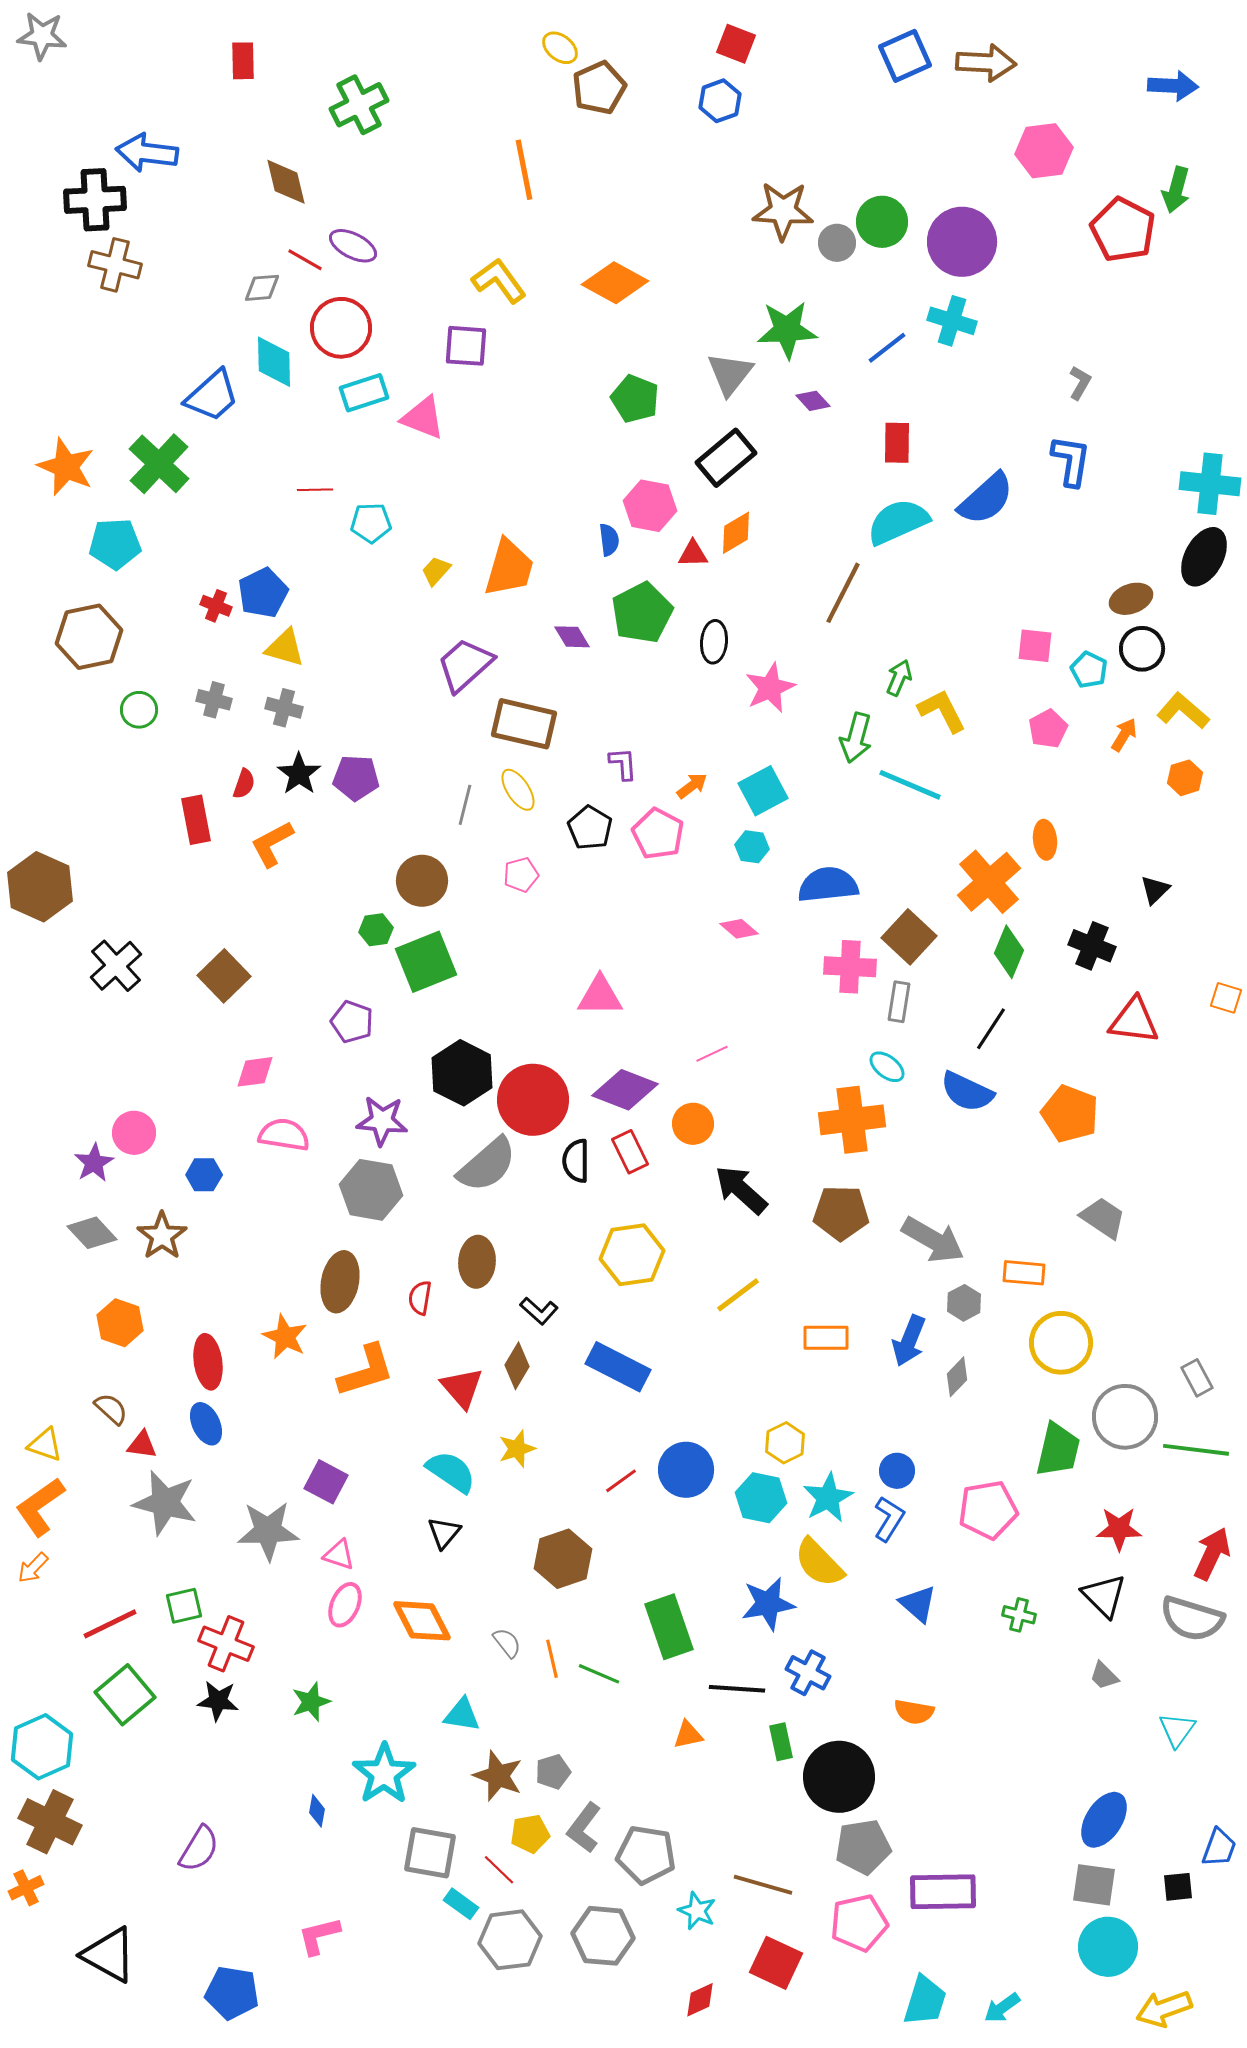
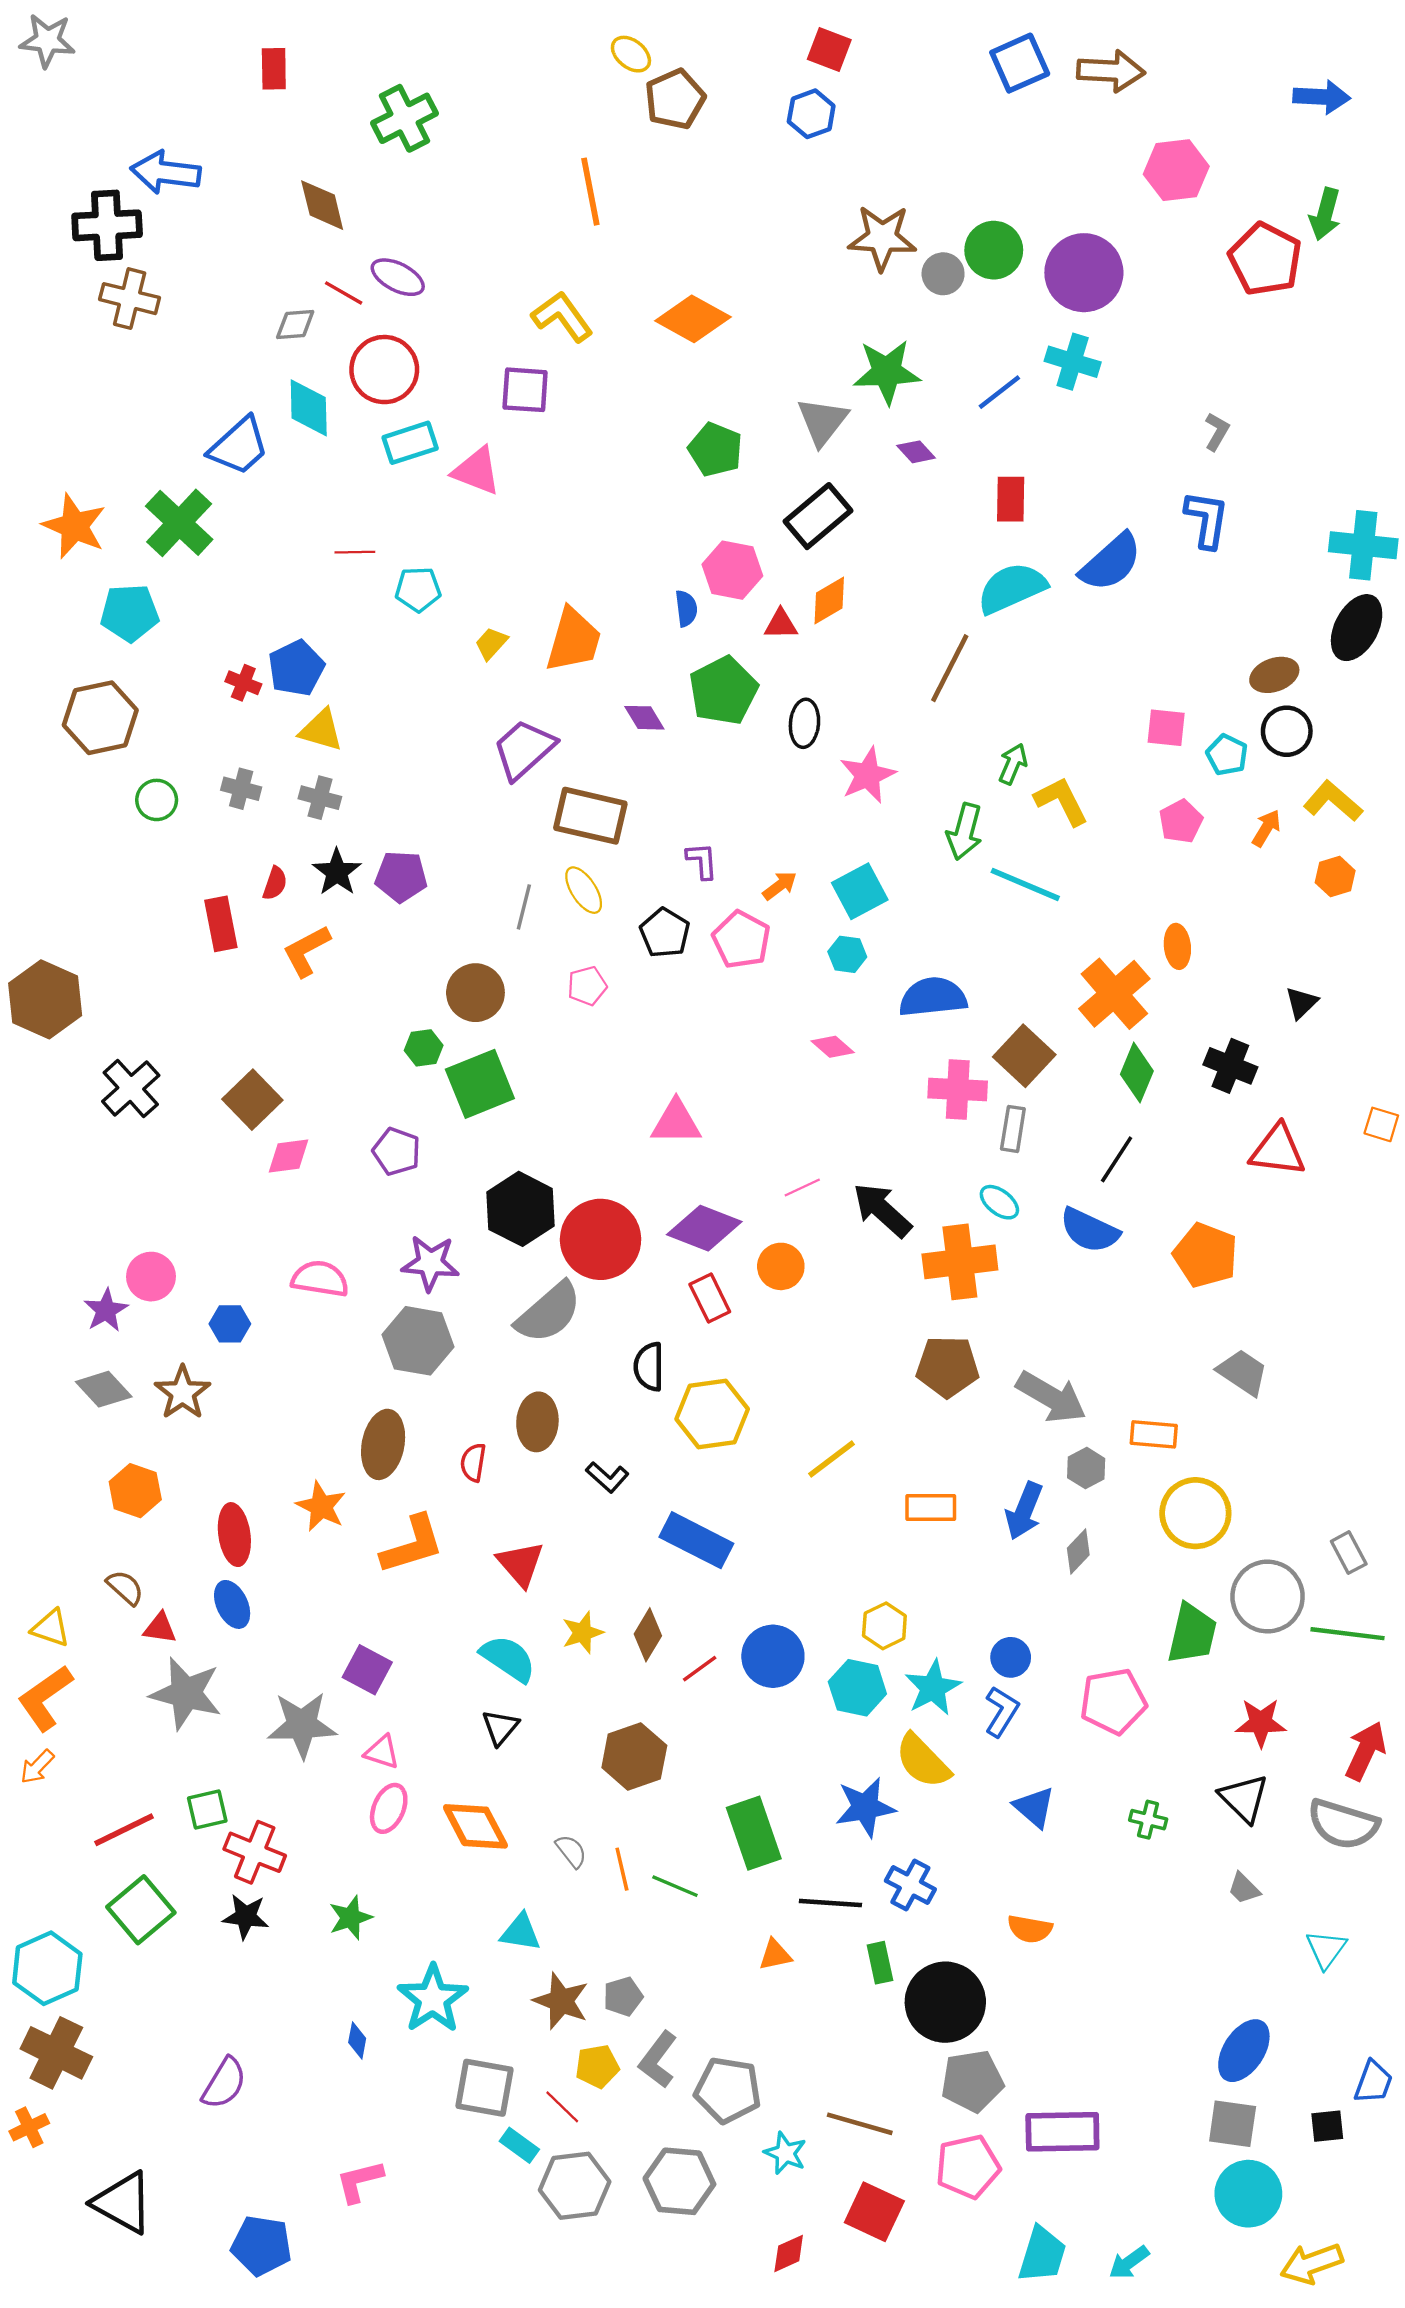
pink diamond: (255, 1072) -> (288, 1156), moved
black semicircle: (576, 1161) -> (649, 1367), moved
black arrow: (741, 1190) -> (882, 1210), moved
brown diamond: (517, 1366) -> (648, 1635), moved

